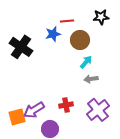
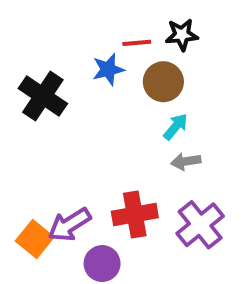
black star: (101, 17) -> (182, 35), moved
red cross: (66, 105) -> (135, 215), size x1.5
orange square: (17, 117) -> (35, 239), turned -36

